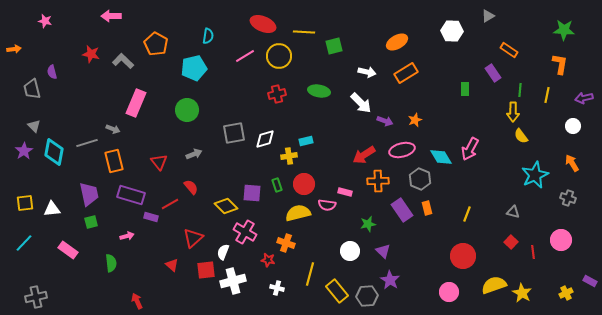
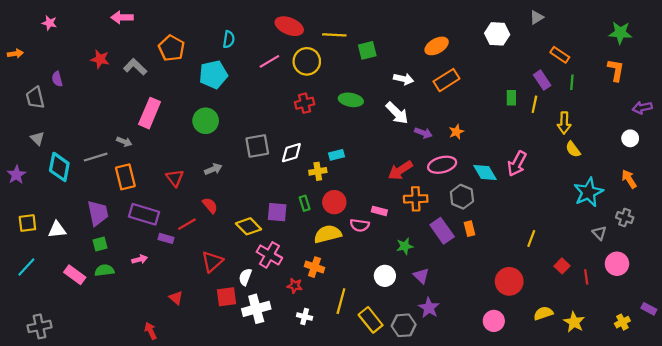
green line: (520, 90) -> (572, 82), moved
yellow line: (547, 95) -> (534, 104), moved
purple star: (24, 151) -> (16, 175), moved
gray triangle: (513, 212) -> (599, 233), moved, turned 32
yellow line: (467, 214) -> (531, 238), moved
green semicircle: (111, 263) -> (104, 270), moved, turned -90
red triangle: (172, 265) -> (176, 298), moved
yellow semicircle: (494, 285) -> (543, 313), size x0.7

